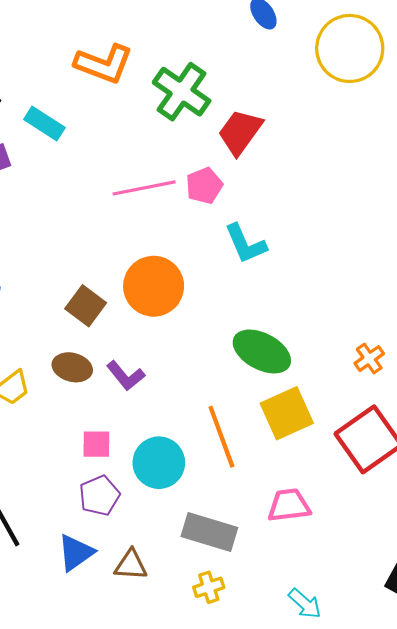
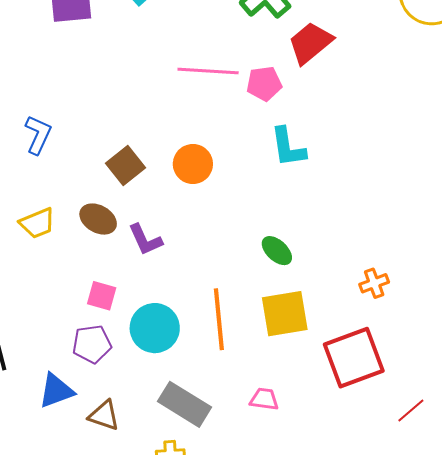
orange circle: (154, 286) -> (193, 164), size x0.7
green ellipse: (262, 351) -> (277, 251), size x0.6
pink trapezoid: (289, 505) -> (264, 399), size x0.7

